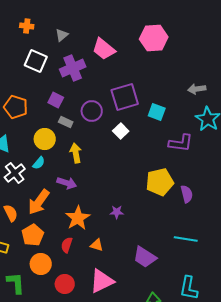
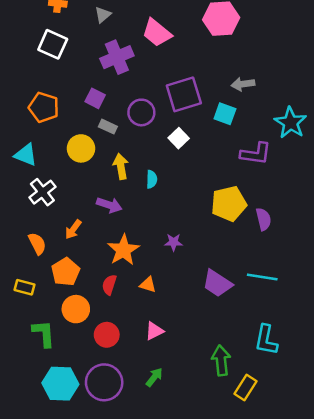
white square: (36, 61) -> (53, 44), moved
gray arrow: (197, 89) -> (243, 84), moved
cyan semicircle: (39, 163) -> (152, 179), moved, turned -40
orange arrow: (39, 202) -> (73, 229), size x0.6
purple trapezoid: (145, 257) -> (217, 283), moved
pink triangle: (102, 281) -> (154, 331), size x0.6

